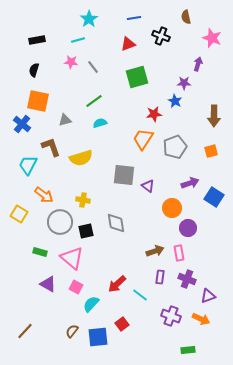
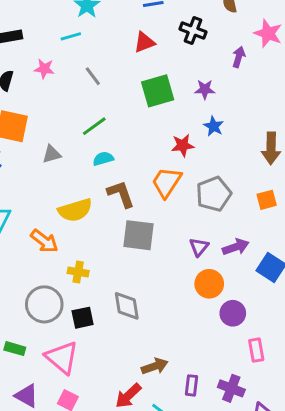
pink star: (71, 62) -> (44, 69), moved
purple arrow: (198, 64) -> (239, 57), moved
purple star: (184, 83) -> (205, 89), moved
brown L-shape: (51, 147) -> (121, 194), moved
purple triangle: (148, 186) -> (199, 247), moved, turned 32
orange arrow: (44, 195) -> (44, 241), moved
brown arrow: (155, 251) -> (155, 366), moved
pink rectangle: (179, 253) -> (256, 350), moved

